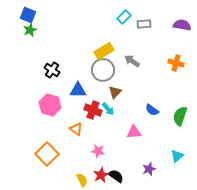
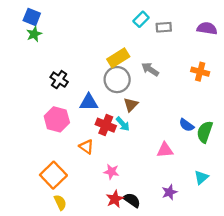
blue semicircle: (152, 110) -> (187, 125), moved
pink triangle: (134, 132) -> (165, 150), moved
yellow semicircle: (82, 180) -> (60, 202), moved

